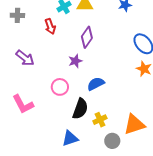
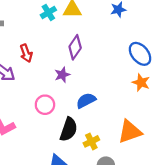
red arrow: (50, 26) -> (26, 53), moved
orange triangle: (134, 124) -> (130, 132), moved

